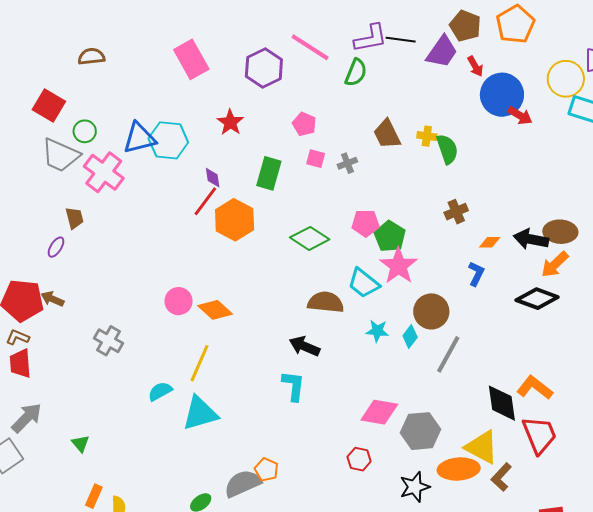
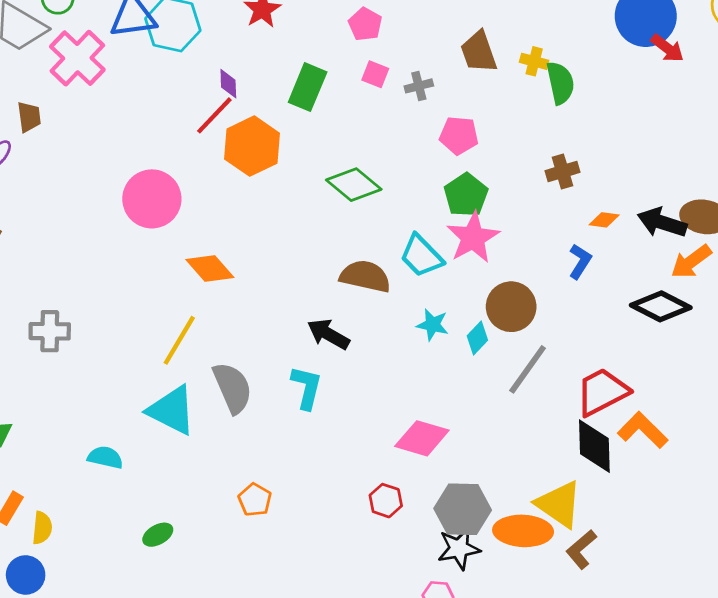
pink pentagon: (366, 223) -> (459, 135), moved
pink circle: (179, 301) -> (152, 199), moved, size x1.5
gray cross: (108, 341) -> (50, 331), moved, turned -36
cyan semicircle: (160, 391) -> (105, 457), moved, turned 35
cyan triangle: (200, 413) -> (172, 410), turned 36
gray hexagon: (420, 431) -> (463, 509), moved
red trapezoid: (539, 435) -> (602, 392), moved, turned -102
gray semicircle: (243, 483) -> (232, 388), moved, turned 84

